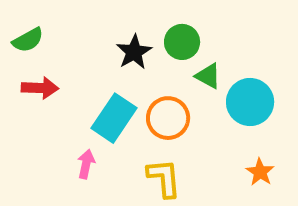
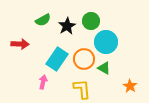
green semicircle: (28, 40) -> (43, 20), moved
green triangle: (208, 76) -> (104, 68), moved
cyan circle: (250, 102) -> (106, 42), moved

